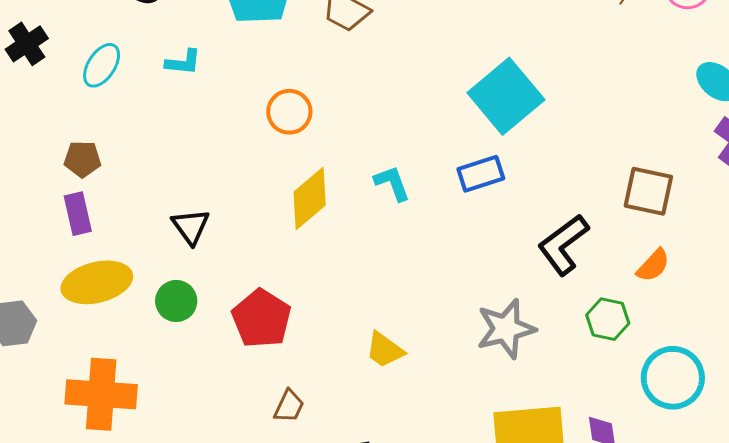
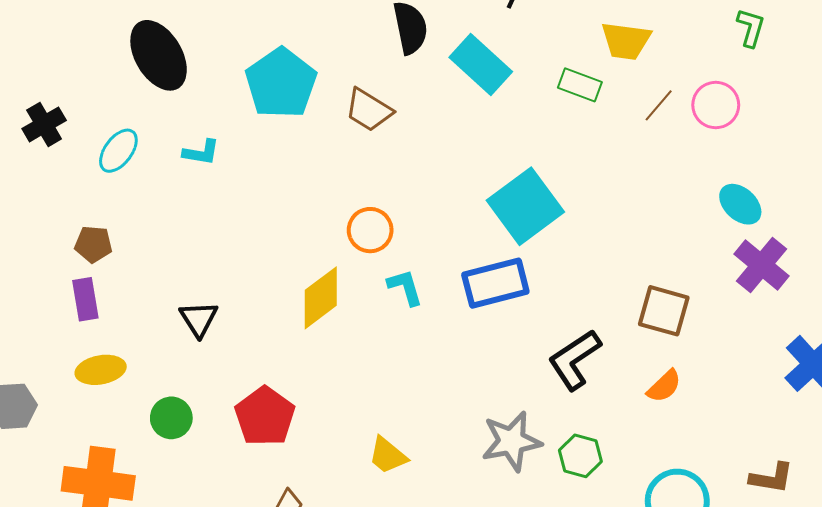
orange circle: (289, 112) -> (370, 230), moved
blue rectangle: (481, 174) -> (495, 283), size x1.4
yellow ellipse: (97, 282) -> (101, 370), size x0.7
green circle: (176, 301) -> (171, 418), moved
green hexagon: (608, 319) -> (580, 456), moved

